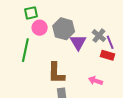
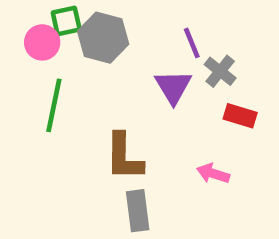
pink circle: (40, 28) -> (42, 42), moved
gray hexagon: (64, 29) -> (103, 38), moved
purple line: (110, 42) -> (192, 43), moved

